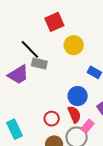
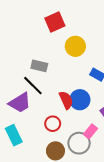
black line: (30, 49) -> (33, 86), moved
purple trapezoid: (18, 75) -> (20, 103), moved
red semicircle: (74, 114) -> (66, 100), moved

